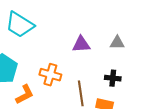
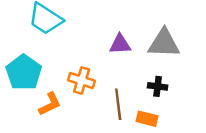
gray triangle: (117, 43) -> (164, 43), size x1.8

